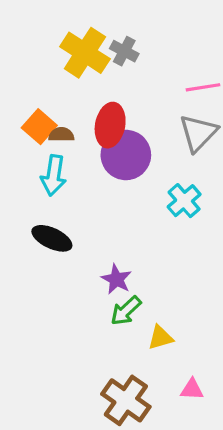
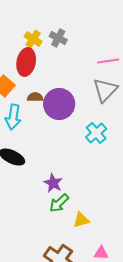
yellow cross: (85, 53) -> (33, 39), size x0.6
red ellipse: (110, 125) -> (26, 62), moved
brown semicircle: (61, 135) -> (35, 97), moved

